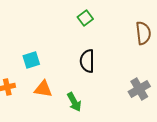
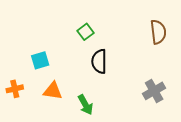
green square: (85, 18) -> (85, 32), moved

